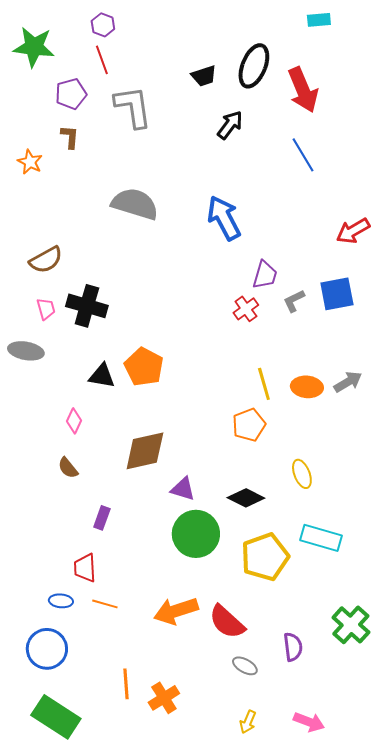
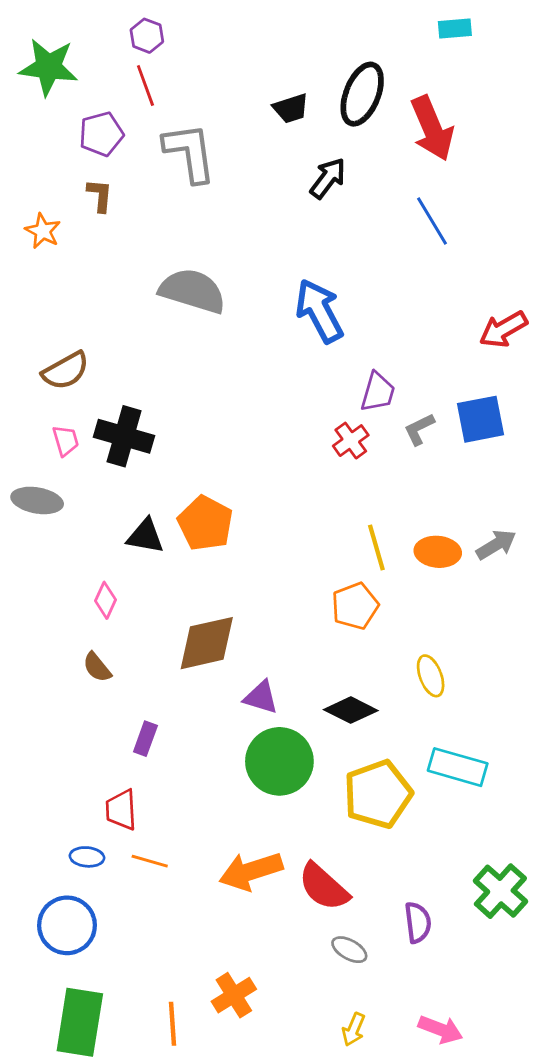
orange line: (126, 684) -> (173, 1024), moved
green rectangle: (56, 717) -> (80, 1022), turned 66

